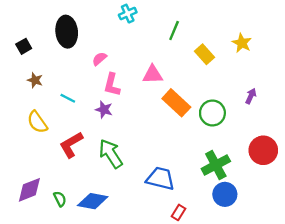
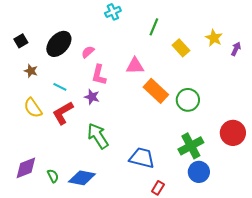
black ellipse: (67, 32) -> (59, 44), moved, turned 48
purple arrow: (251, 96) -> (236, 49), moved
red L-shape: (71, 145) -> (63, 113), moved

